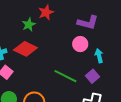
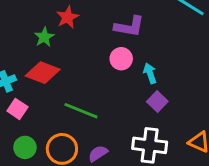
green line: (65, 76) -> (81, 111), moved
purple square: (92, 76) -> (157, 101), moved

